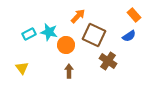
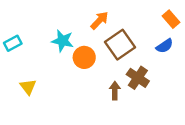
cyan rectangle: (29, 34) -> (13, 43), moved
brown square: (94, 35) -> (120, 45), turned 30
brown arrow: (69, 71) -> (115, 91), moved

